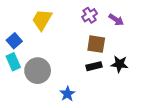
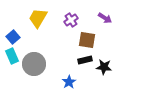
purple cross: (90, 15) -> (71, 20), moved
black star: (119, 64) -> (104, 67), moved
blue star: (67, 94) -> (69, 82), moved

